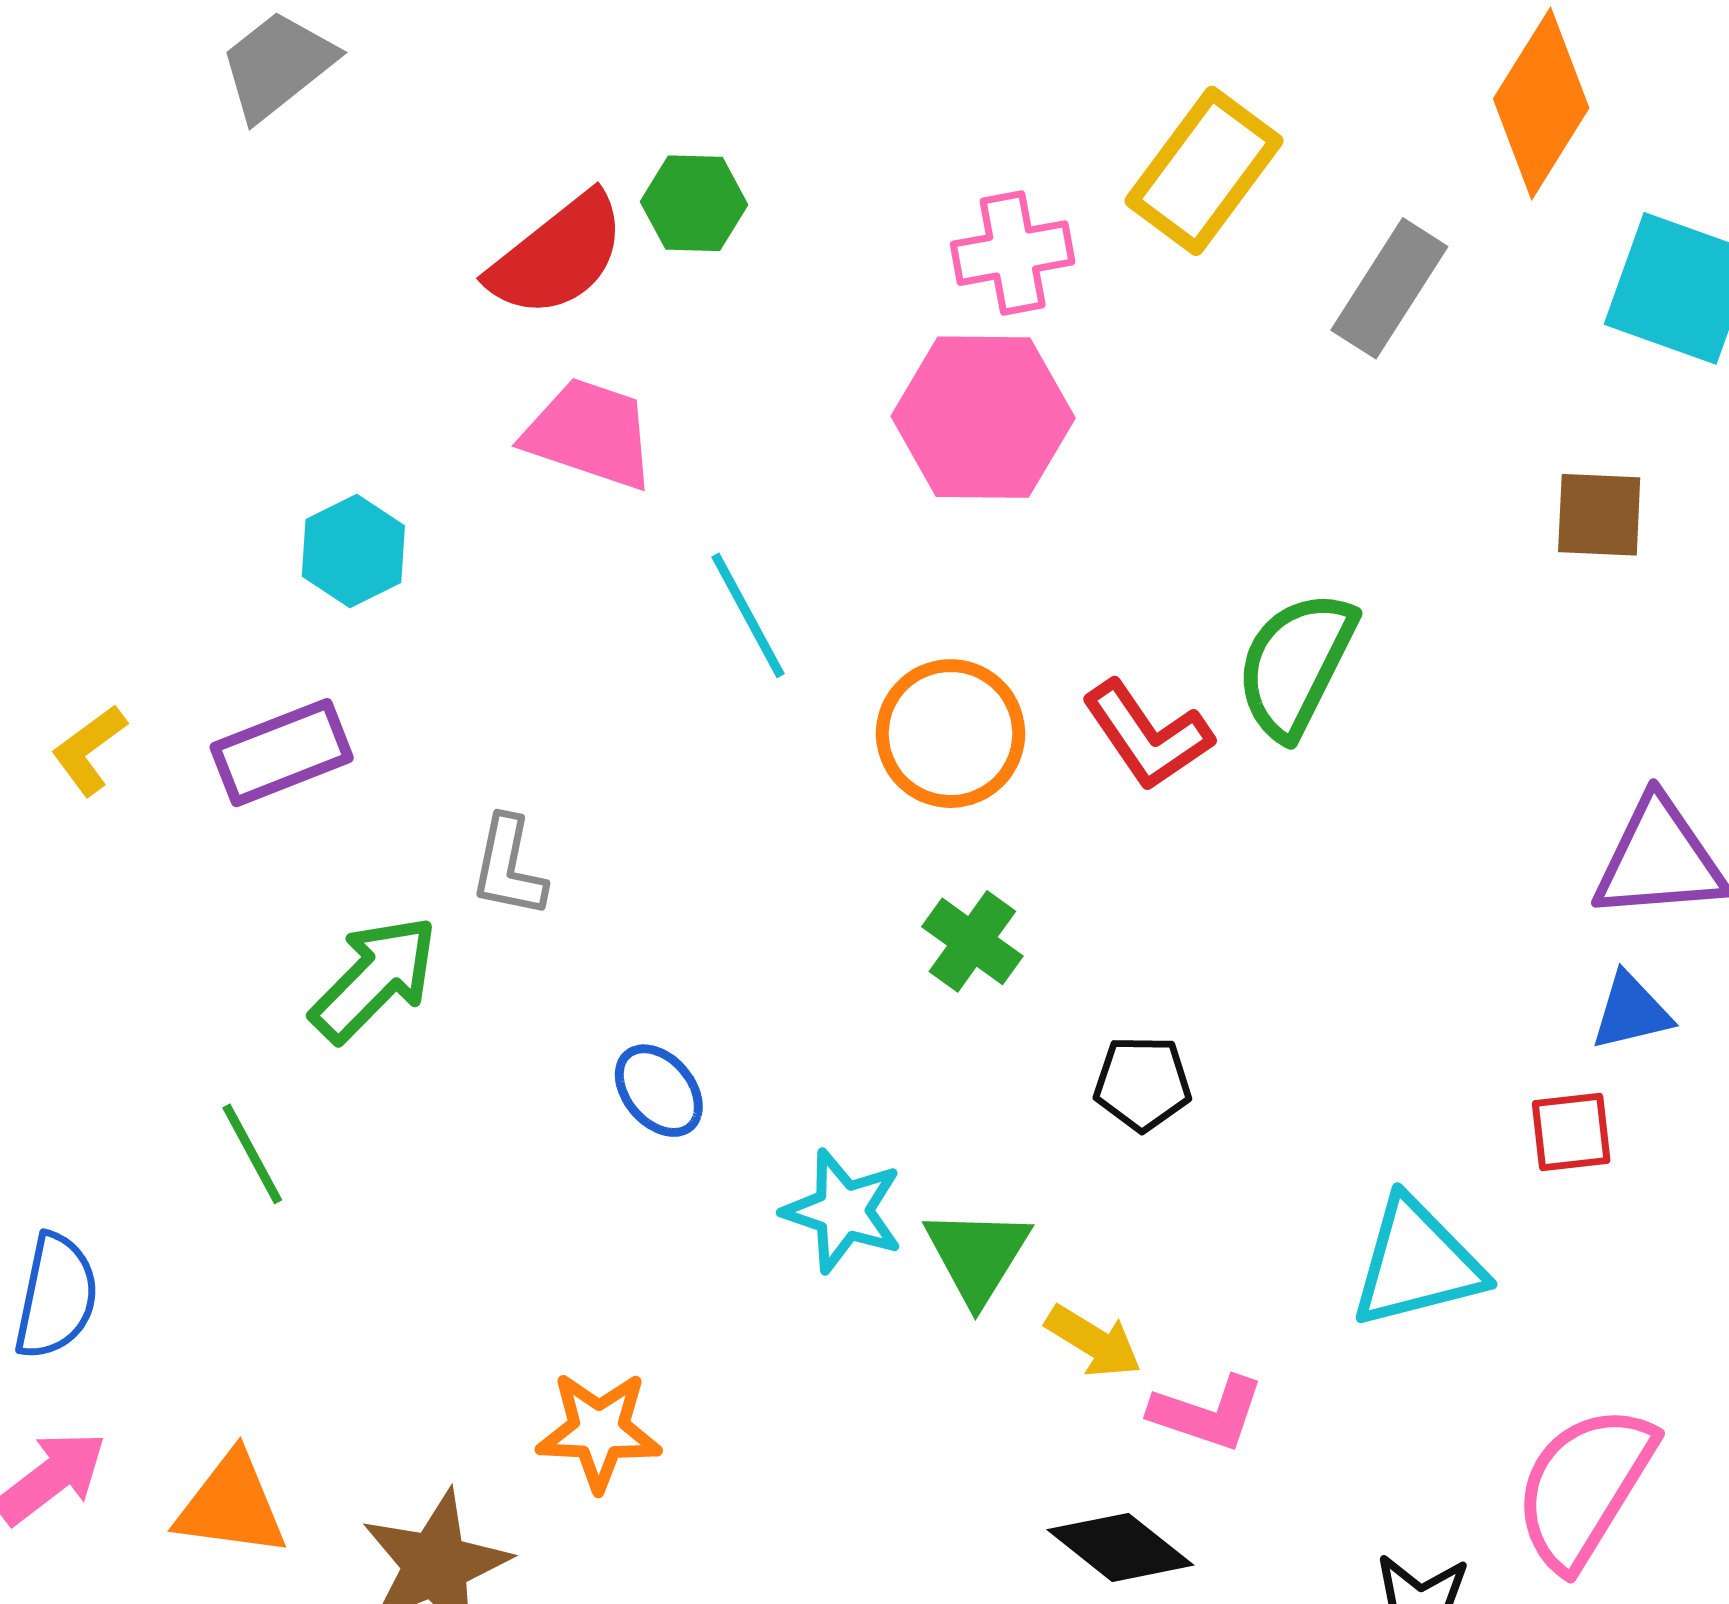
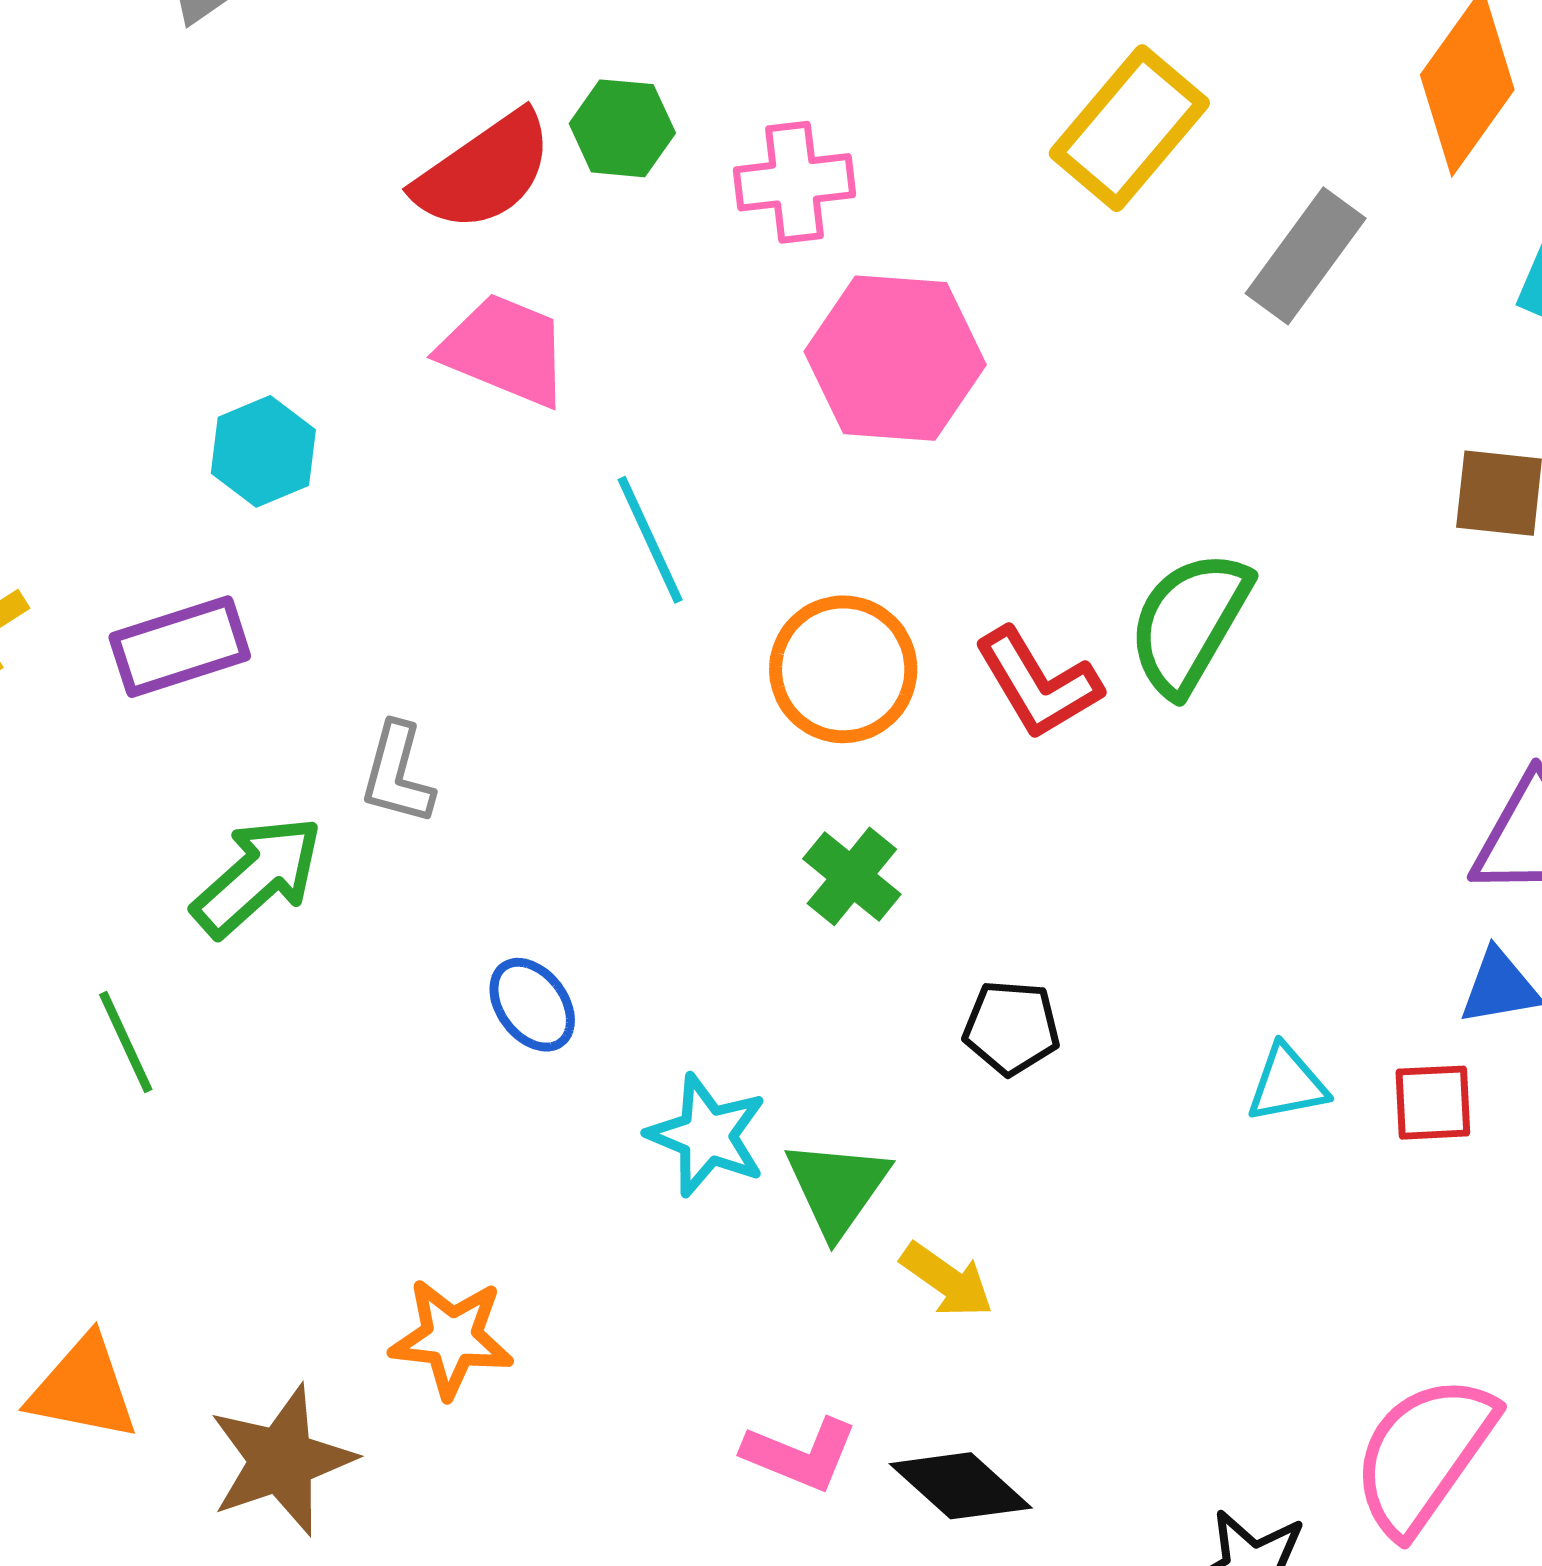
pink cross: (1013, 253) -> (795, 182), moved
cyan triangle: (1417, 1263) -> (1287, 1084), moved, size x0.6
pink L-shape: (1207, 1413) -> (800, 1454), moved

